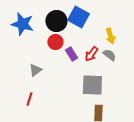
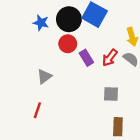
blue star: (22, 24) -> (41, 23), moved, size x0.6
gray square: (92, 85) -> (111, 94), size x0.6

